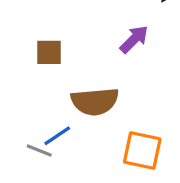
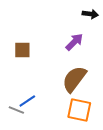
brown semicircle: (95, 101) -> (74, 79), moved, turned 132

